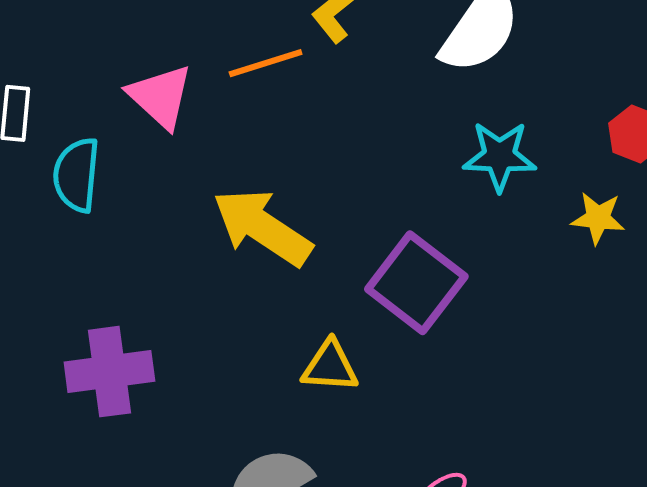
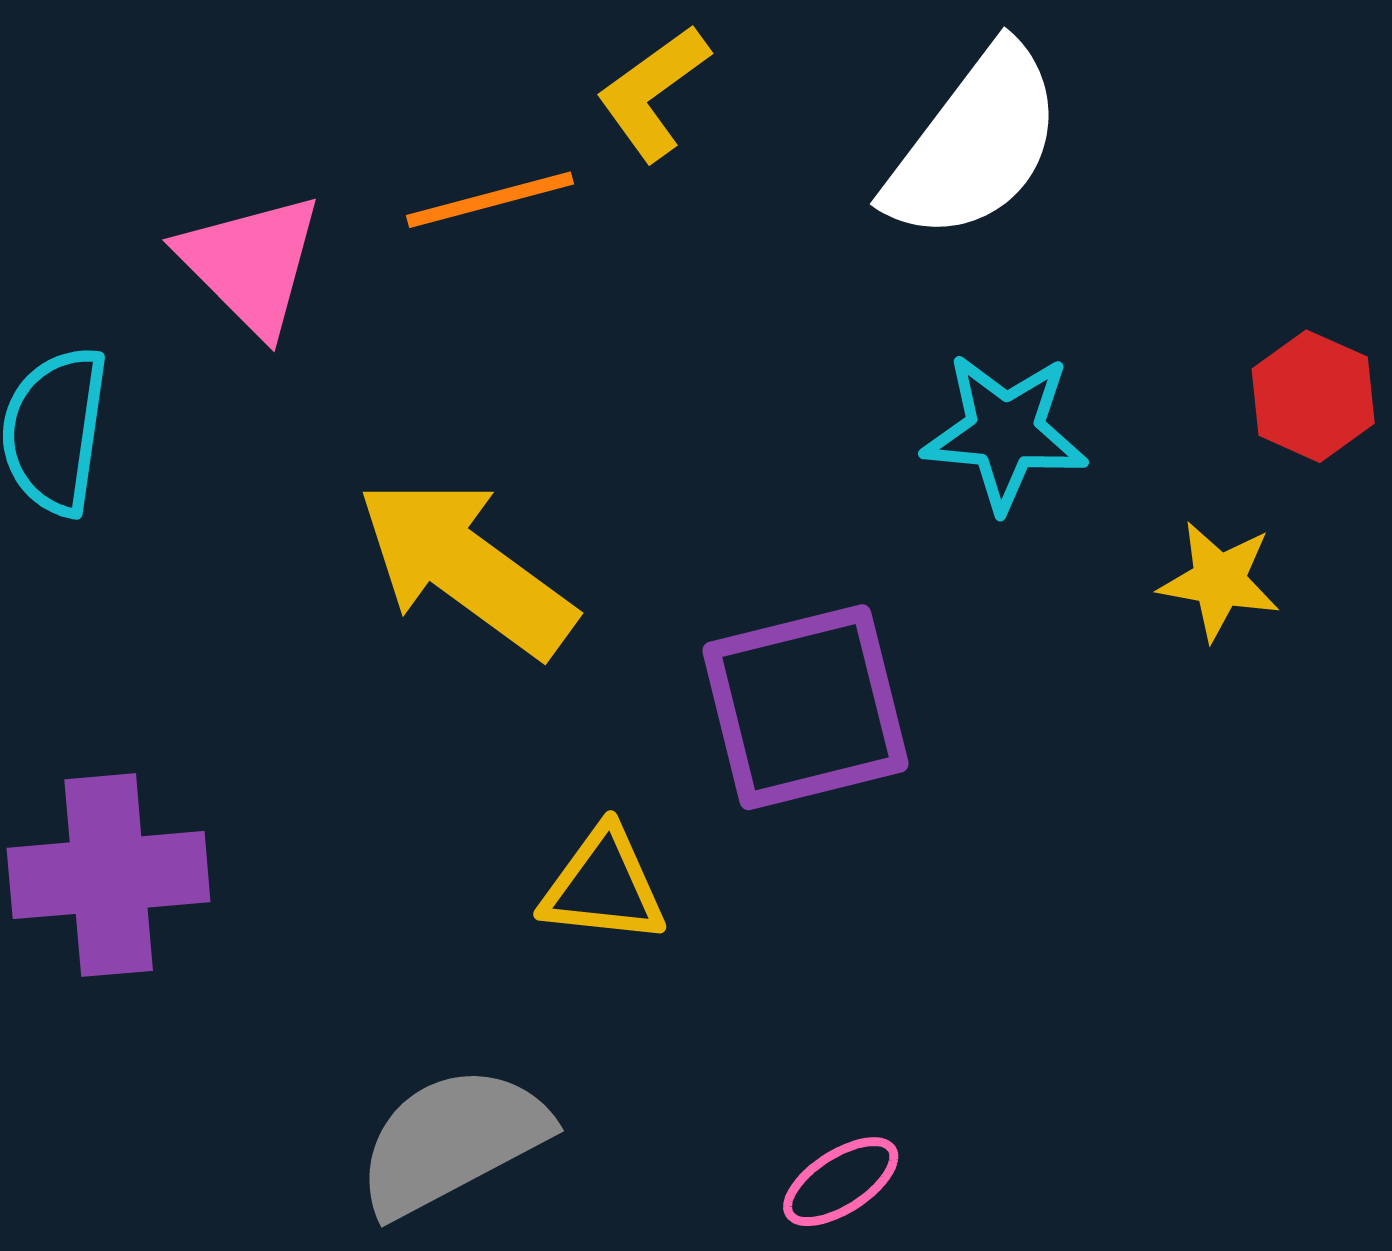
purple square: (416, 283) -> (805, 707), turned 36

